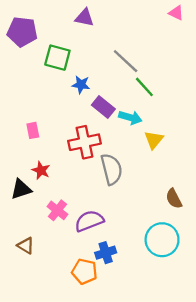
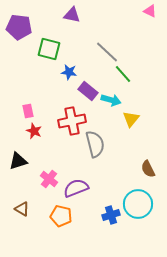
red star: (41, 170) -> (34, 131), moved
blue cross: (106, 253) -> (111, 215), moved
orange pentagon: (84, 271) -> (61, 216), moved

